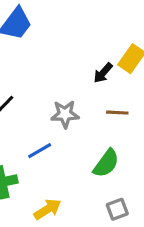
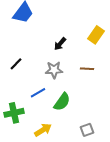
black arrow: (103, 73) -> (60, 44), moved
green semicircle: (106, 163) -> (62, 102), moved

